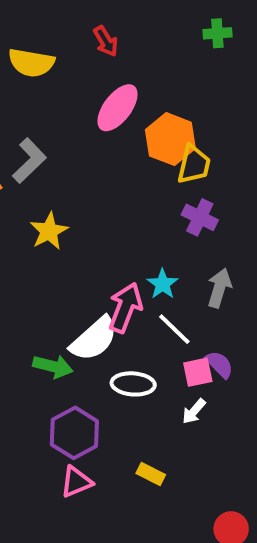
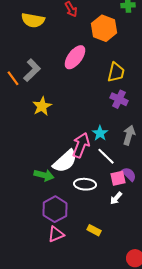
pink ellipse: (117, 108) -> (75, 57), moved
orange hexagon: (170, 139) -> (104, 28), moved

